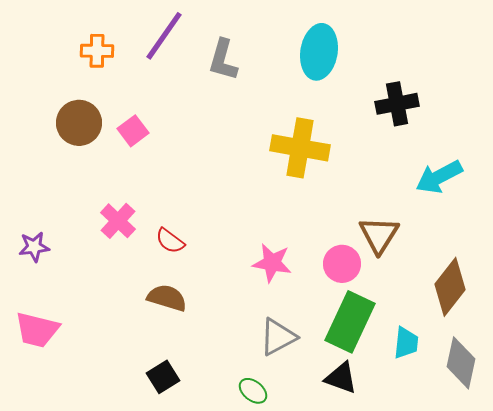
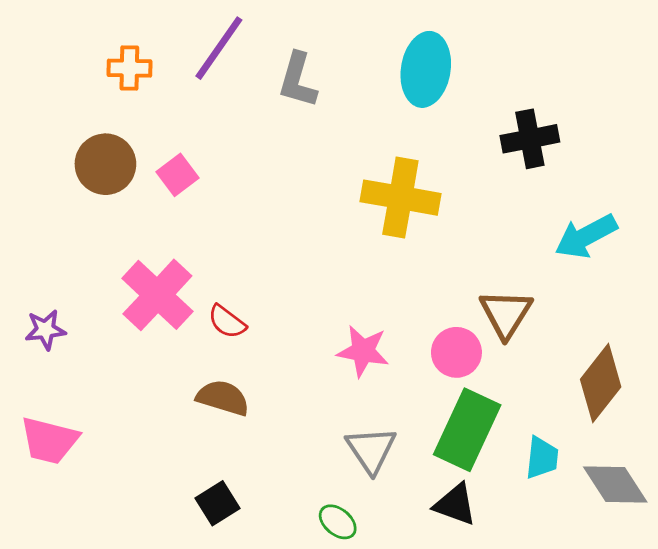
pink cross: (118, 221) -> (157, 295), size x1.5
gray triangle: (278, 337) -> (371, 450), turned -36
gray diamond: (461, 363) -> (615, 485), turned -45

